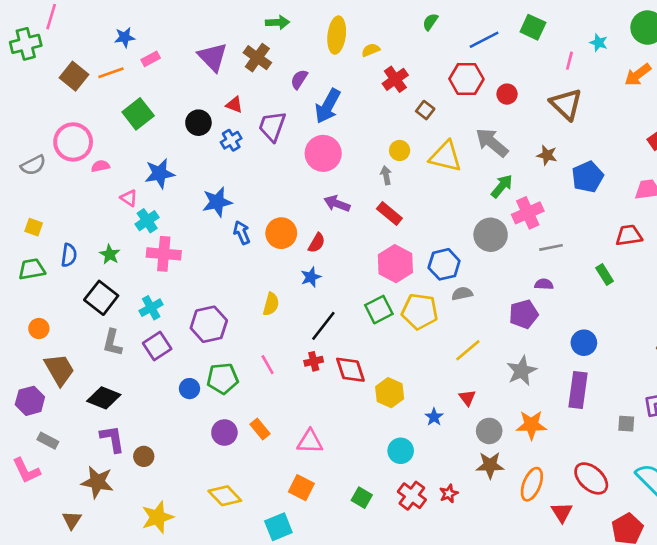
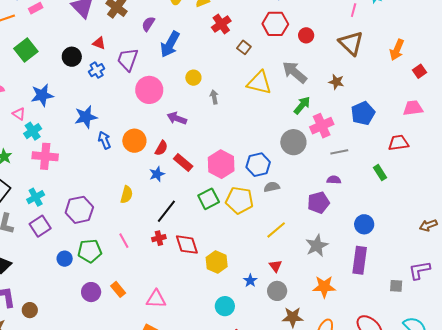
orange arrow: (638, 75) -> (397, 50), moved, turned -30
yellow circle: (400, 150) -> (193, 78), moved
pink circle: (323, 153) -> (149, 90), moved
blue pentagon: (588, 177) -> (363, 113), moved
red rectangle: (389, 214) -> (183, 162), moved
gray circle: (489, 431) -> (277, 291), moved

